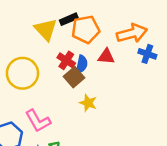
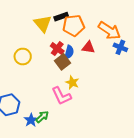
orange arrow: (132, 33) -> (109, 31), turned 45
yellow circle: (22, 73) -> (23, 57), size x0.7
pink L-shape: (38, 121) -> (61, 96), moved

